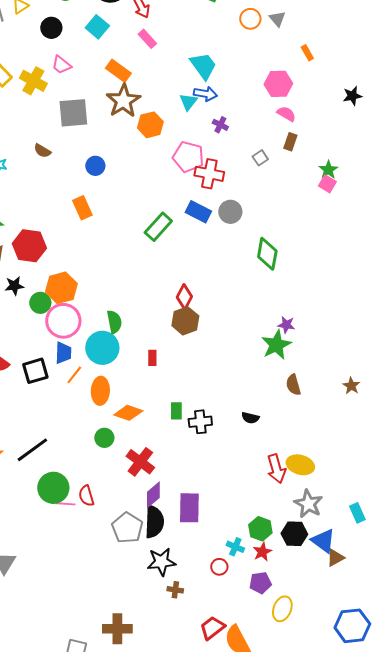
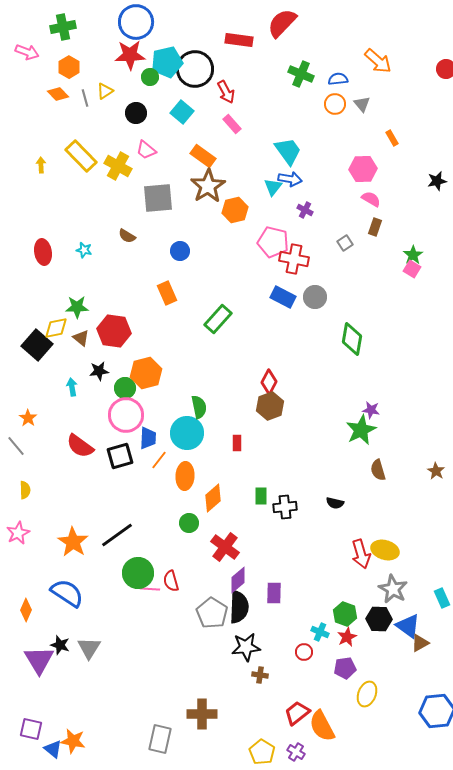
green rectangle: (158, 227) -> (218, 319), moved
pink circle: (63, 321) -> (126, 415), moved
orange diamond: (128, 413) -> (213, 498), turned -60
purple rectangle: (189, 508) -> (274, 593), size x0.7

